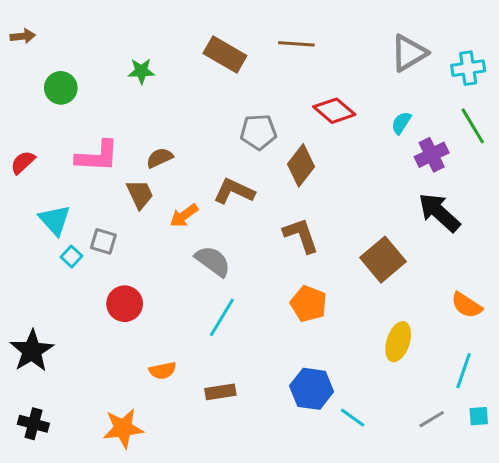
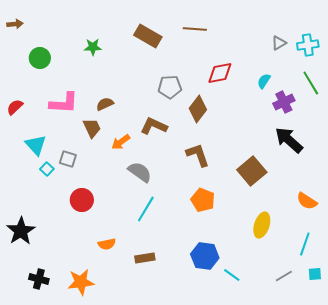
gray triangle: (409, 53) -> (279, 43), moved, size x0.6
red diamond: (334, 111) -> (220, 73), turned -52
black cross: (33, 424) -> (39, 279), moved

